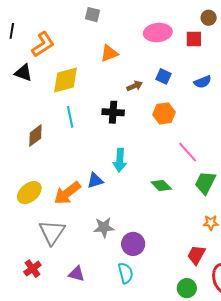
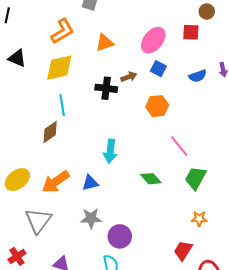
pink ellipse: (158, 33) -> (153, 40), moved, turned -48
orange L-shape: (43, 44) -> (62, 31), moved
black cross: (113, 112) -> (106, 88), moved
brown diamond: (35, 135) -> (50, 132), moved
blue triangle: (95, 181) -> (90, 183), moved

